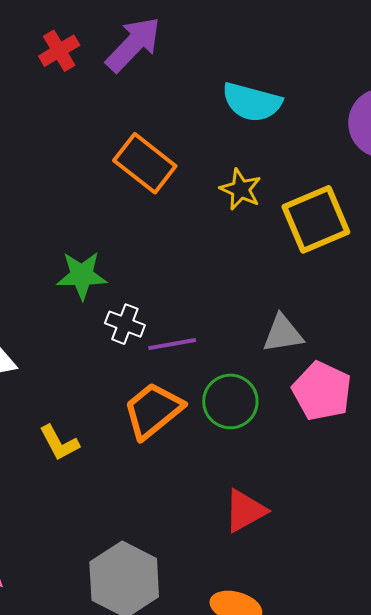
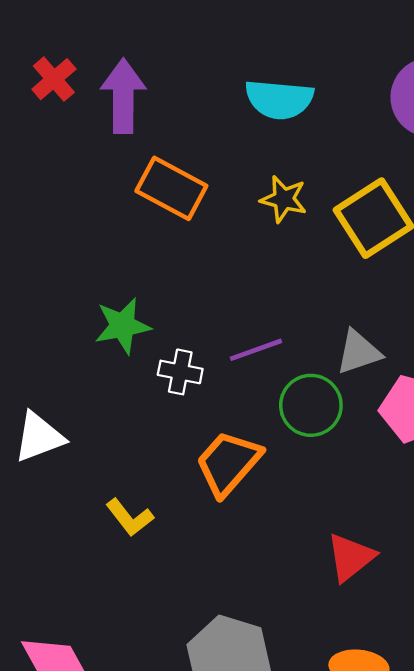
purple arrow: (133, 44) -> (123, 96), moved, turned -34
purple line: (172, 344) -> (256, 350), moved
green circle: (230, 401) -> (311, 405), moved

